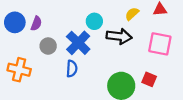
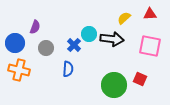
cyan circle: (94, 21) -> (89, 34), moved
blue circle: (15, 22) -> (15, 43), moved
blue cross: (78, 43) -> (74, 45), size x0.6

